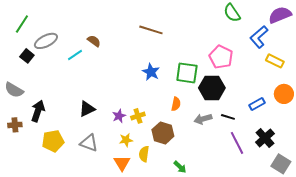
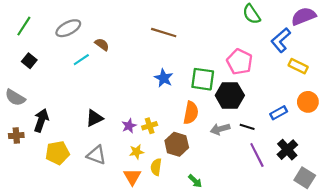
gray ellipse: (46, 41) -> (68, 28), moved
orange semicircle: (176, 104) -> (191, 113), size x1.5

